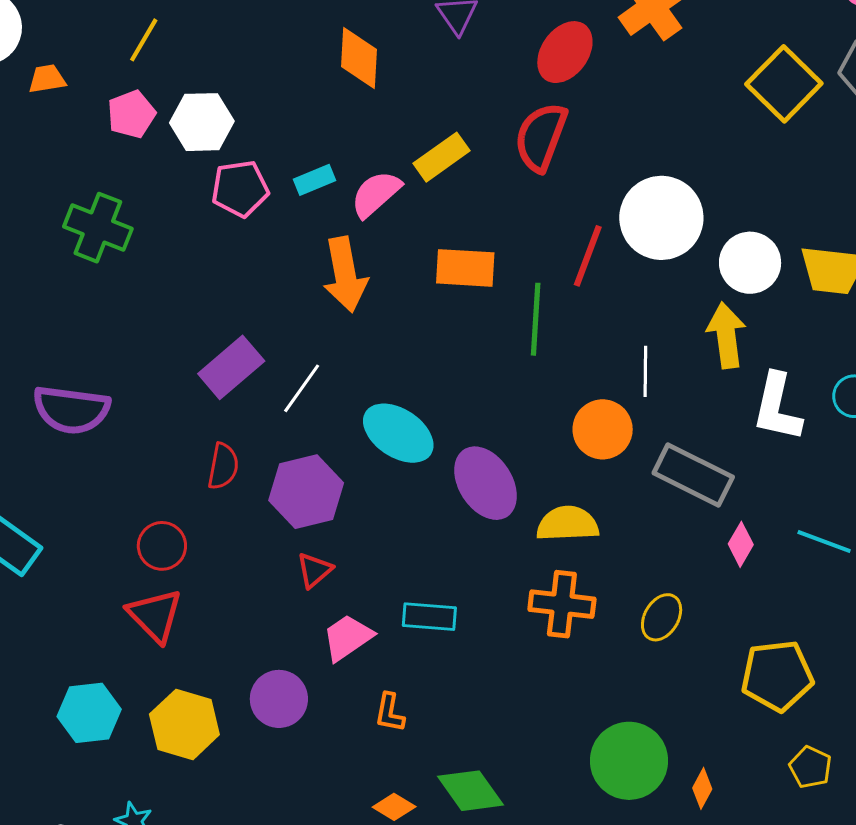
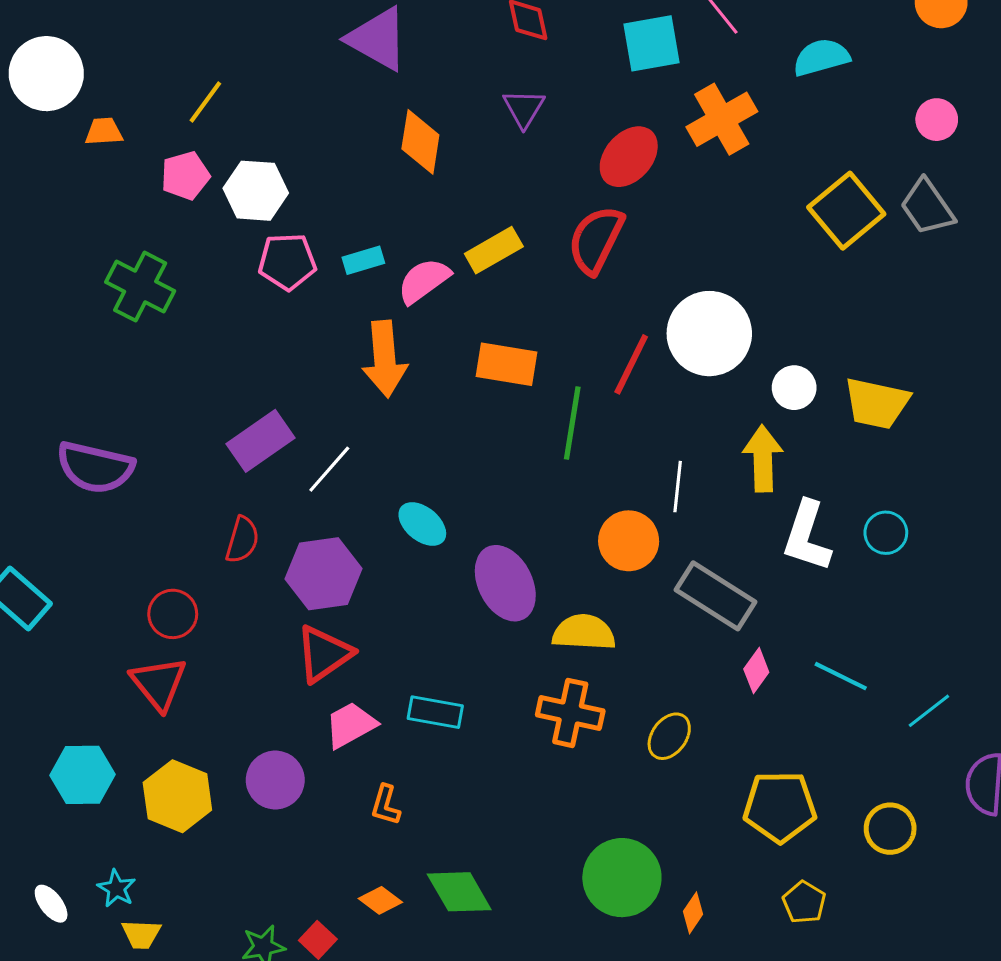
white circle: (750, 263) -> (794, 388), size x0.7
cyan ellipse: (398, 433) -> (422, 524), size x0.7
red triangle: (314, 570) -> (324, 654), size x1.6

